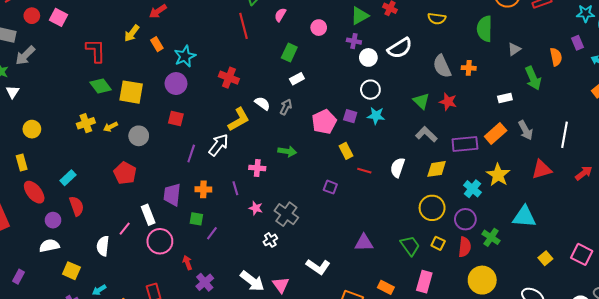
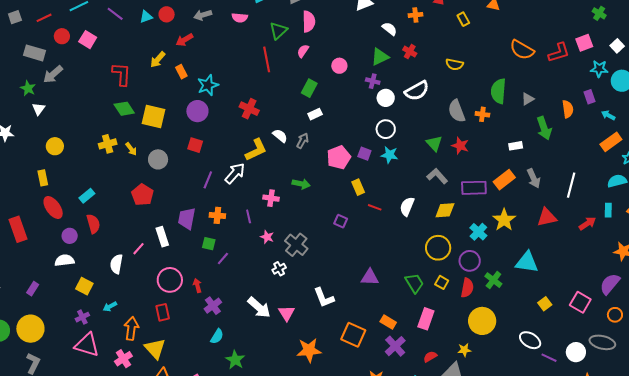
green semicircle: (485, 29) -> (498, 91), moved
yellow arrow: (110, 127) -> (131, 149), turned -104
pink circle: (160, 241) -> (170, 280), moved
white L-shape: (318, 267) -> (324, 298), turned 30

